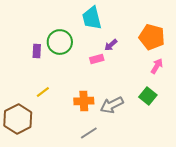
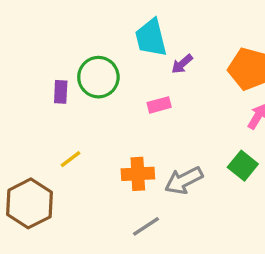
purple arrow: (111, 45) -> (182, 64), moved

